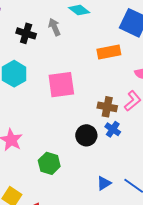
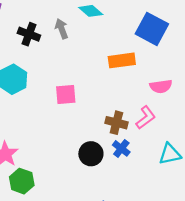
pink square: (61, 85) -> (66, 95), size x0.7
green hexagon: (49, 163) -> (22, 181), moved

